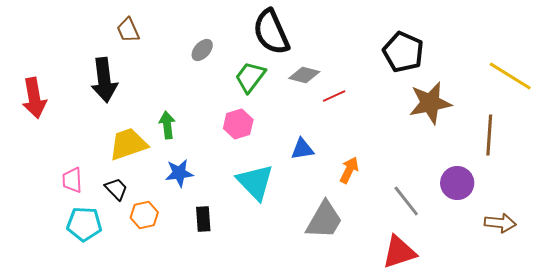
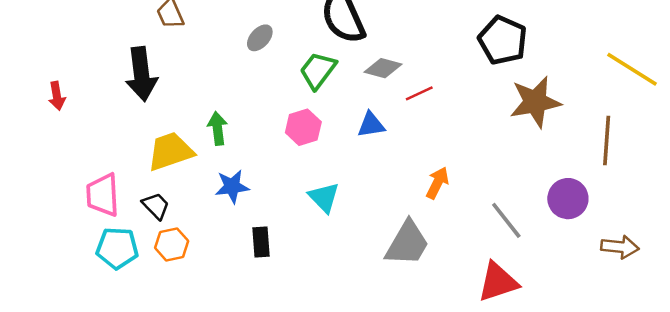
red arrow: (34, 98) -> (57, 96), size x0.6
blue triangle: (302, 149) -> (371, 125), moved
pink trapezoid: (72, 180) -> (103, 195), size x1.4
cyan triangle: (255, 182) -> (324, 197), size x0.7
orange hexagon: (144, 215) -> (172, 244), moved

